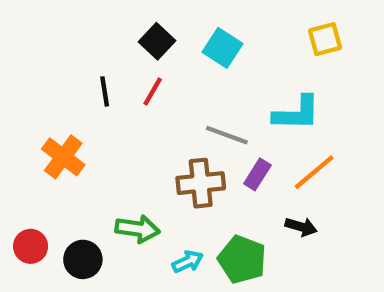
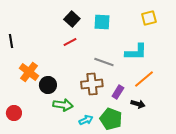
cyan square: (222, 48) -> (102, 22), turned -30
black line: (105, 91) -> (11, 41), moved
red line: (153, 91) -> (70, 42), turned 32
purple rectangle: (257, 174) -> (118, 92), moved
black circle: (83, 259) -> (48, 85), moved

